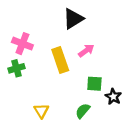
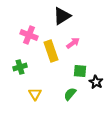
pink cross: (22, 44) -> (29, 35), moved
green cross: (17, 68) -> (20, 67), moved

